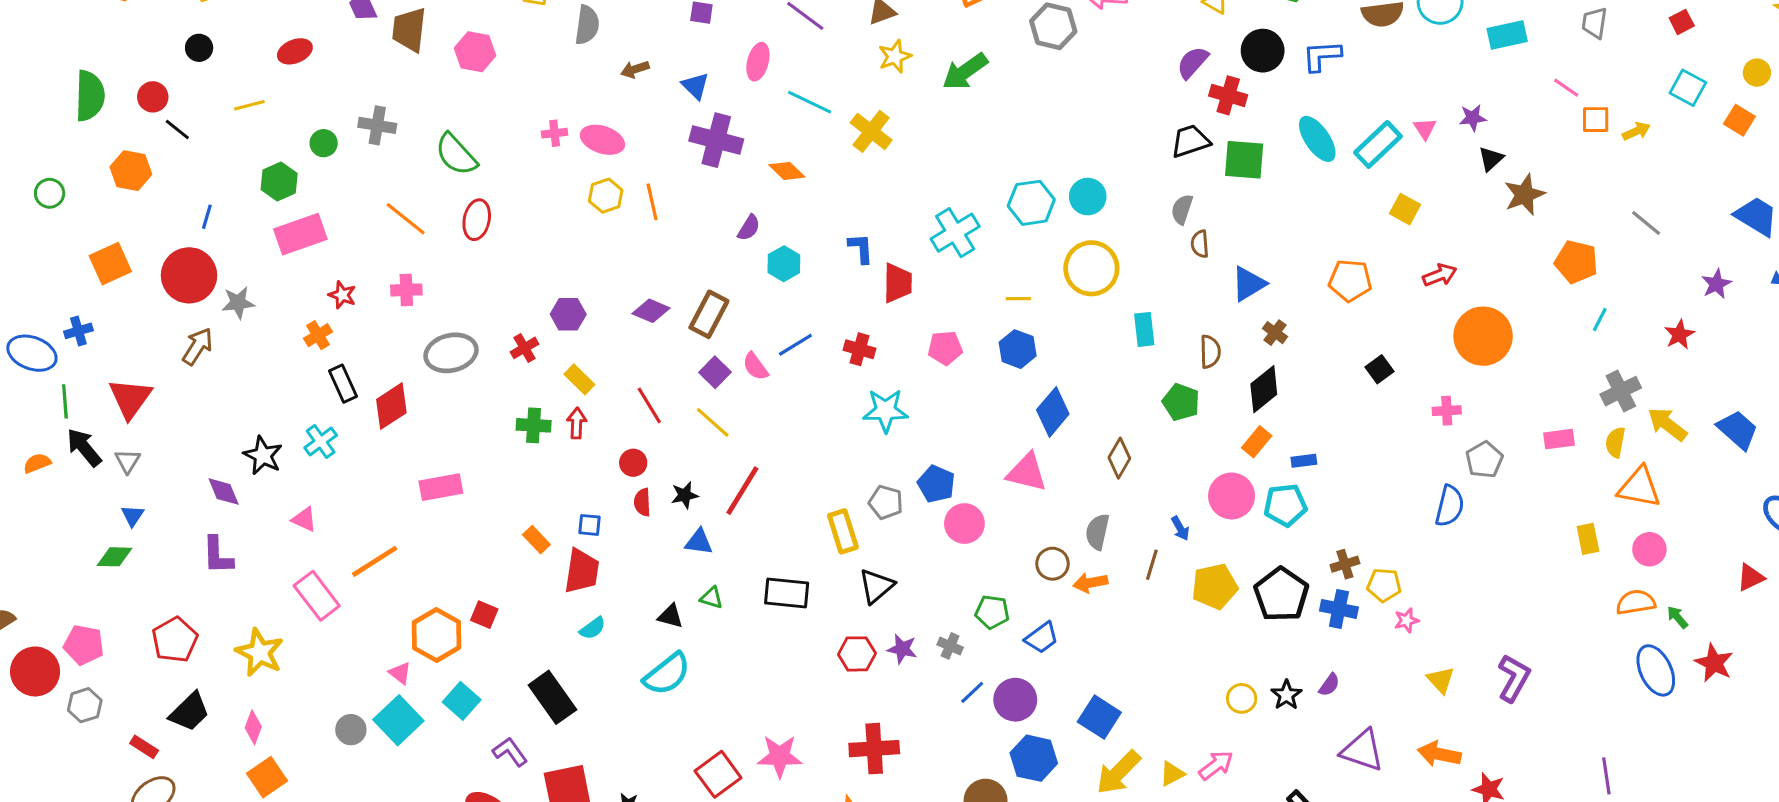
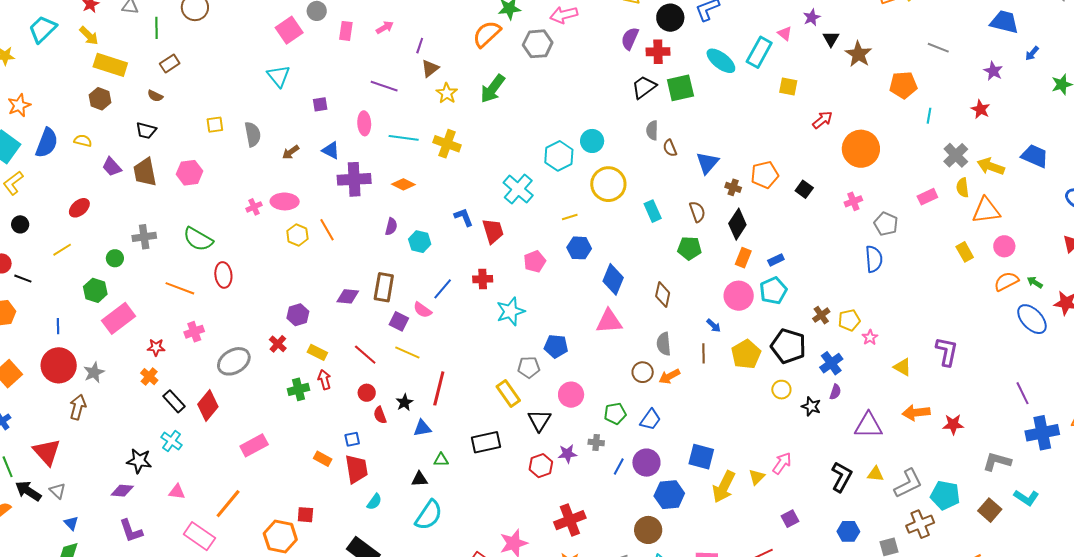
orange pentagon: (1350, 280) -> (765, 175), moved
purple diamond: (224, 491) -> (122, 491), turned -45
pink circle: (964, 524) -> (571, 395), moved
blue cross: (1339, 609) -> (831, 363), moved, turned -30
yellow circle: (1242, 698) -> (781, 390), moved

